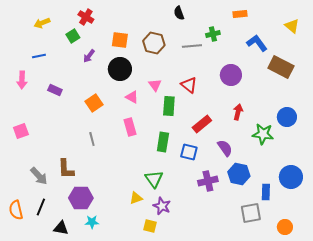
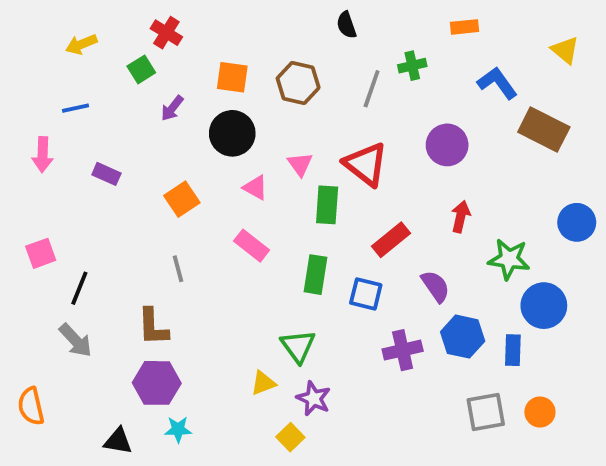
gray line: (192, 46) -> (372, 89), turned -66
red triangle: (189, 85) -> (366, 164), size x1.4
blue circle: (287, 117) -> (577, 222), moved
pink rectangle: (130, 127) -> (252, 246), turned -36
brown L-shape: (66, 169) -> (153, 327), moved
blue circle: (291, 177) -> (544, 306), moved
blue rectangle: (266, 192) -> (513, 350), moved
black line: (41, 207) -> (79, 288), moved
yellow square: (150, 226) -> (290, 437), turned 32
orange circle: (285, 227) -> (540, 412), moved

